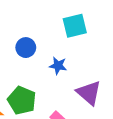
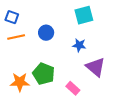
blue star: (58, 66) -> (79, 45), moved

